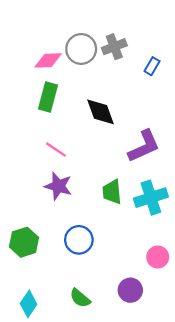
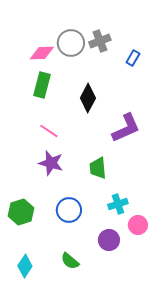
black diamond: (101, 112) -> (88, 98), turned 48
cyan cross: (151, 198) -> (118, 204), moved, size x0.7
purple circle: (130, 290) -> (109, 240), moved

